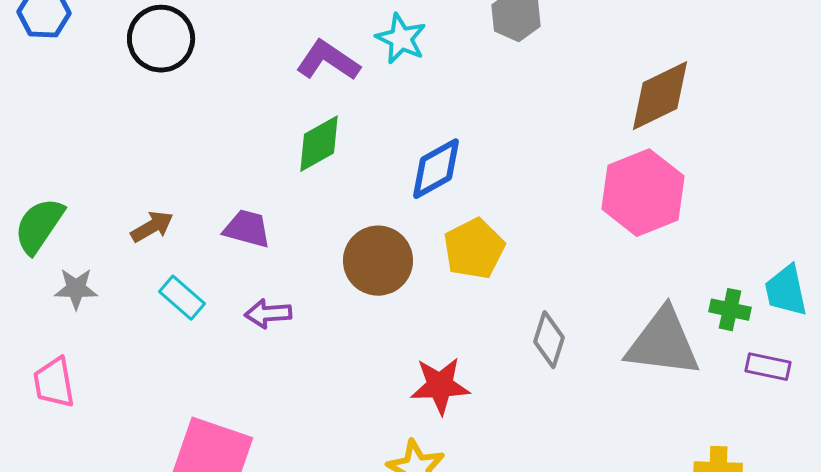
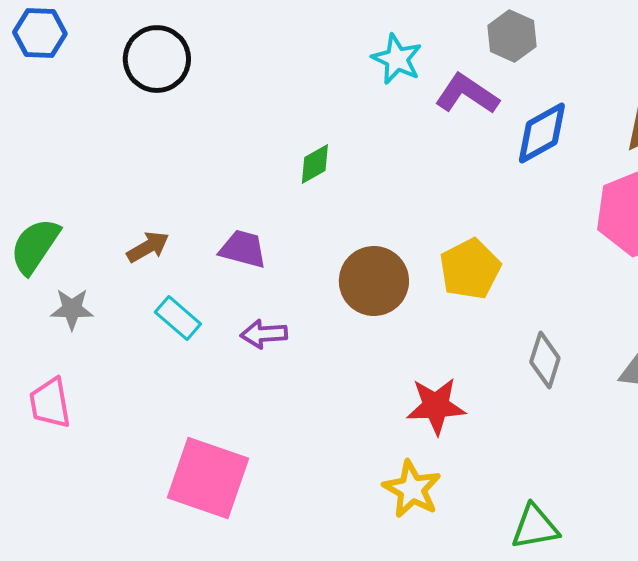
purple L-shape: (328, 61) -> (467, 94), moved
green diamond: (319, 144) -> (315, 164), size x0.7
blue diamond: (436, 169) -> (542, 133), moved

